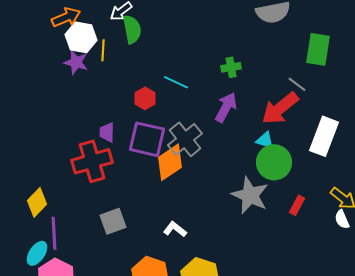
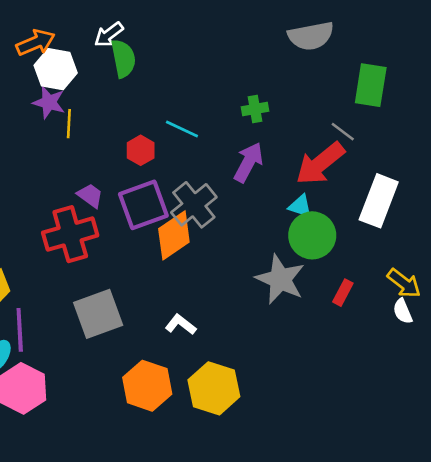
yellow line: (103, 50) -> (69, 124), moved
purple trapezoid: (107, 132) -> (90, 195), turned 125
purple square: (147, 139) -> (143, 205), turned -33
gray square: (113, 221) -> (98, 314), size x1.4

